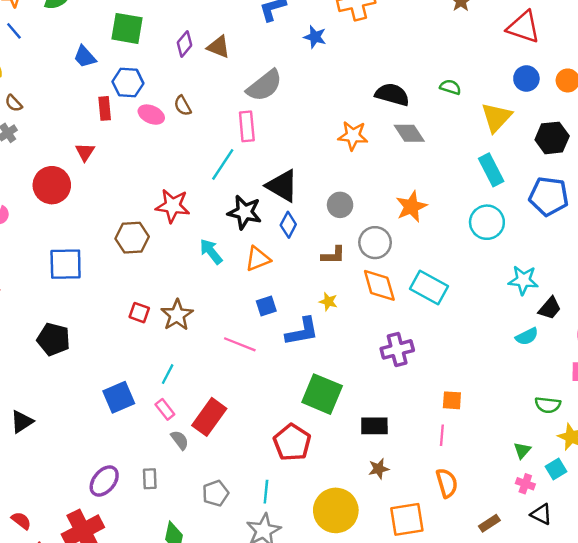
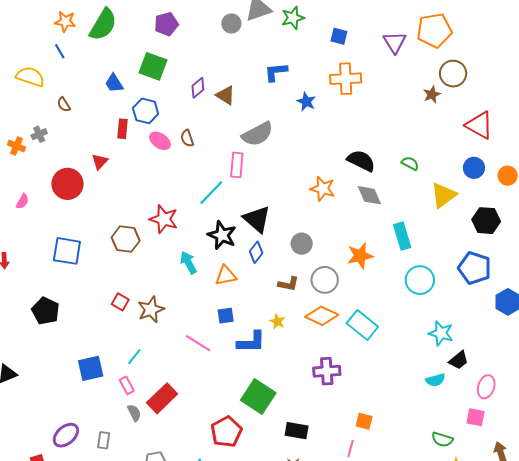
brown semicircle: (14, 103) -> (64, 105), moved
cyan rectangle: (491, 170) -> (402, 236), moved
orange diamond: (379, 285) -> (322, 316), turned -60

